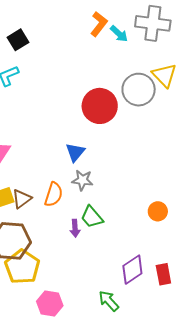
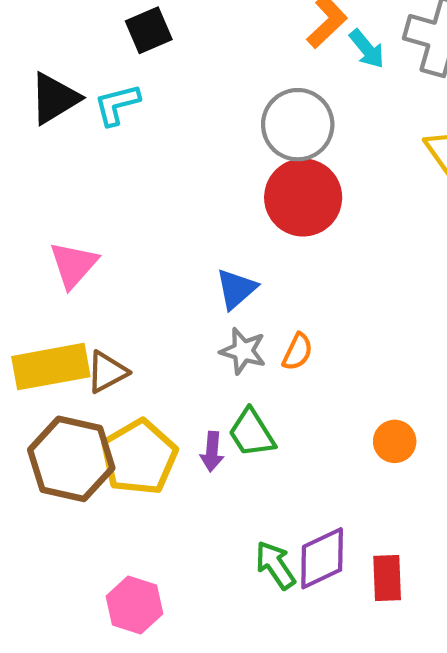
gray circle: (139, 90) -> (298, 125), moved
orange semicircle: (54, 194) -> (298, 352), moved, size x0.7
yellow pentagon: (22, 267) -> (139, 457), moved
green arrow: (109, 301) -> (275, 565), moved

